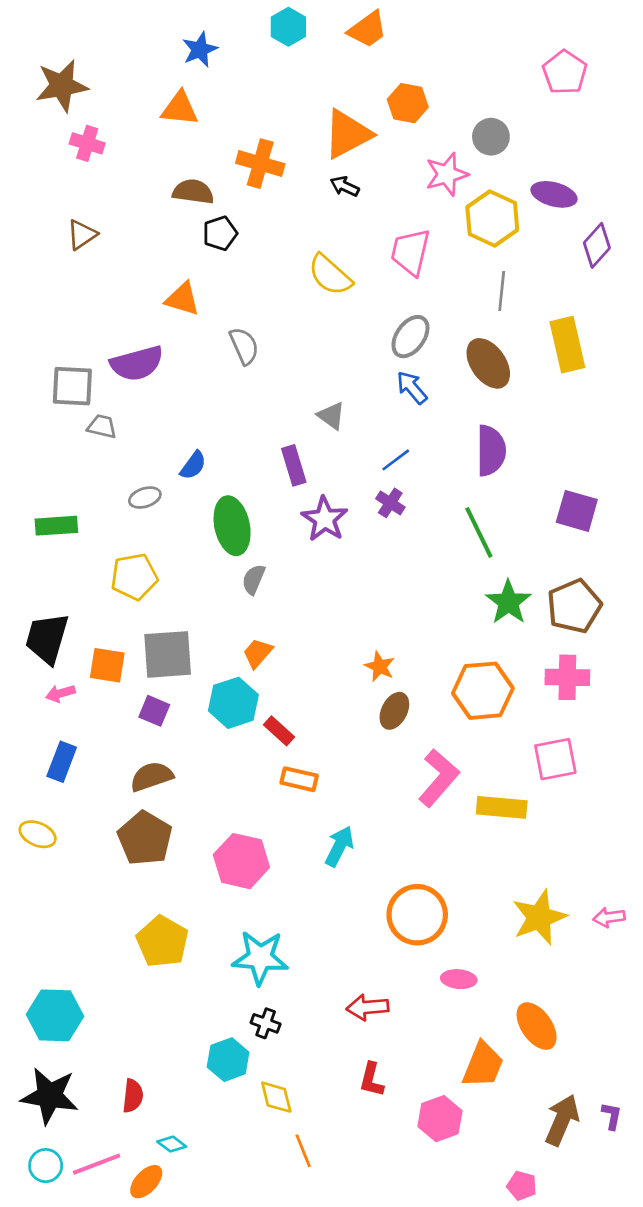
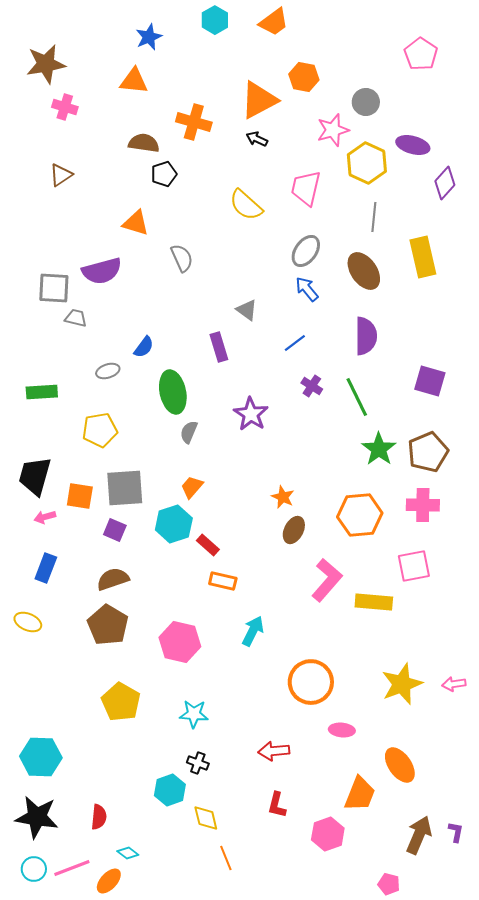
purple cross: (390, 503) -> (312, 386), moved
purple star: (325, 519) -> (251, 414), moved
cyan star: (260, 958) -> (194, 714), size x0.7

